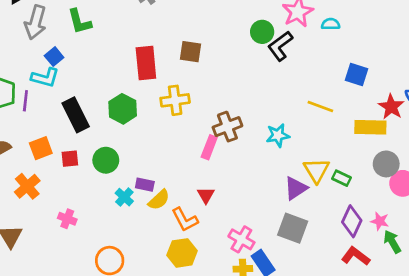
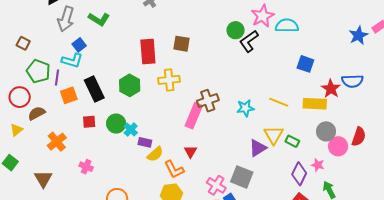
green L-shape: (80, 22) -> (99, 19), turned -45
cyan semicircle: (331, 24) -> (287, 26), size x1.6
yellow line: (320, 106) -> (279, 102), moved
pink rectangle: (209, 147) -> (194, 116), size x1.4
orange square: (41, 148) -> (69, 95), moved
cyan cross: (124, 197) -> (131, 130), moved
pink star: (380, 221) -> (318, 165), moved
gray square: (293, 228) -> (242, 177), moved

